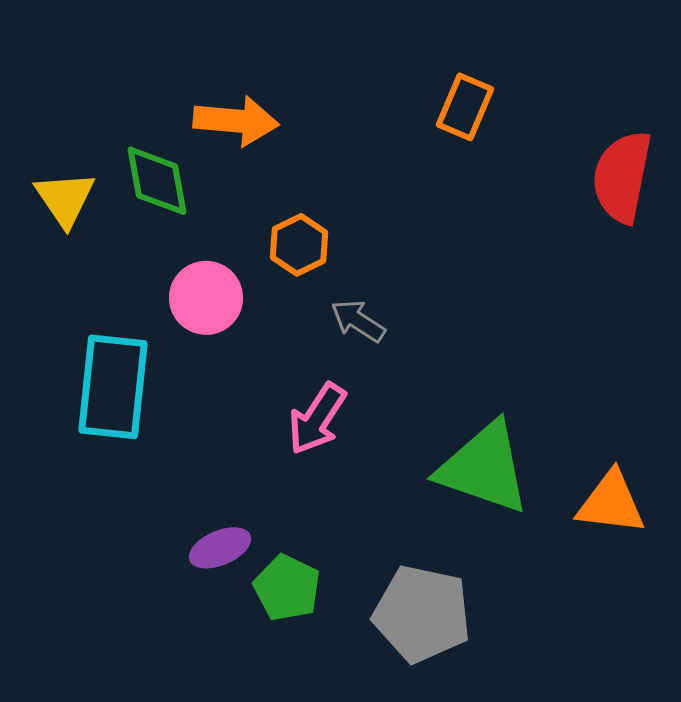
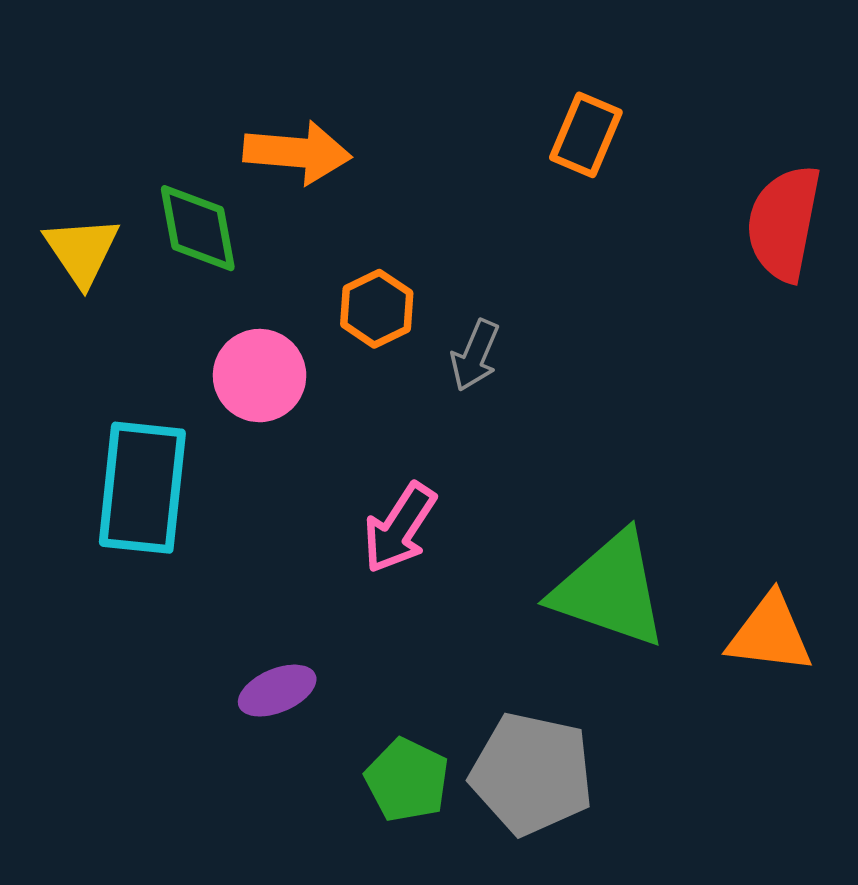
gray arrow: (358, 321) -> (475, 355), moved, turned -100
green pentagon: (287, 588) -> (407, 780), moved

